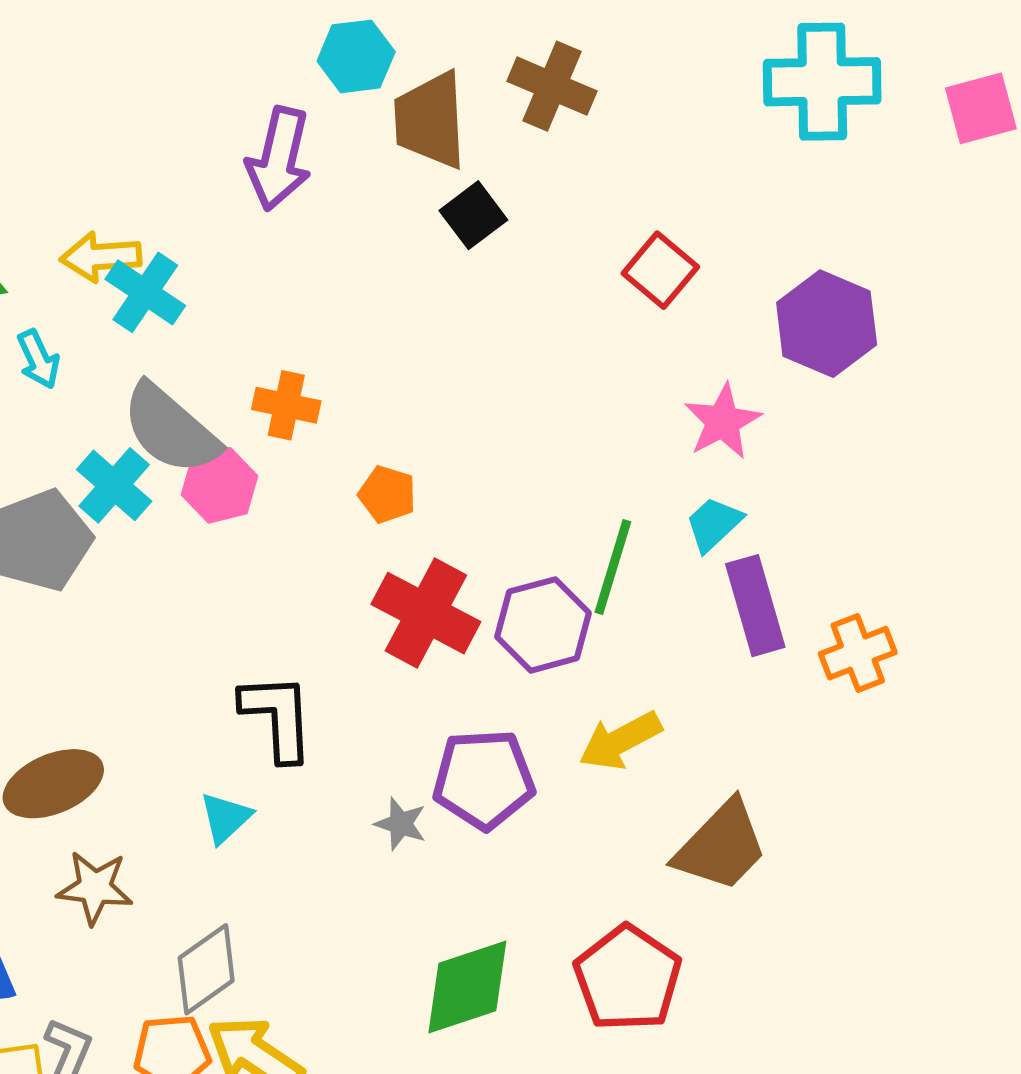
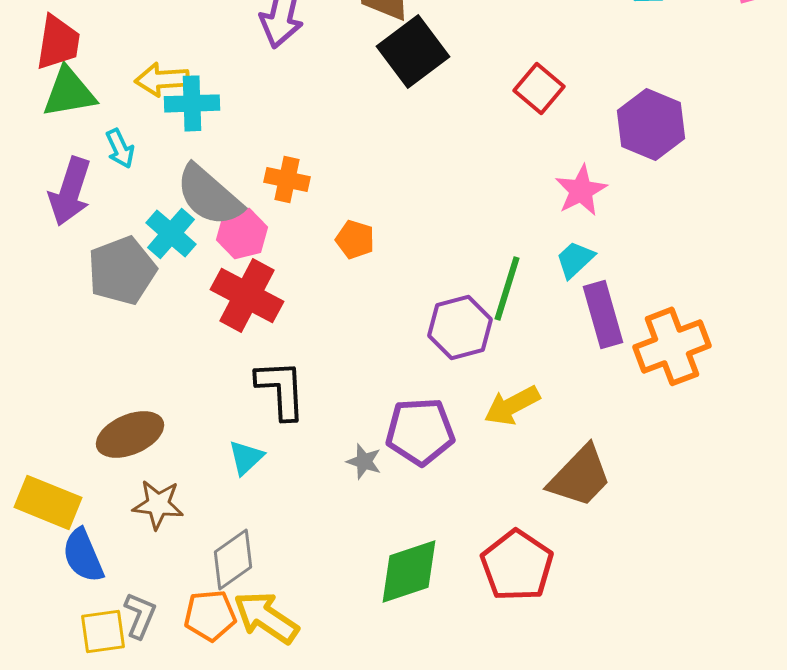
black square: (473, 215) -> (413, 51), size x1.6
cyan cross: (145, 292) -> (192, 103), turned -36
red cross: (426, 613) -> (247, 295), moved
orange cross: (858, 653) -> (672, 346), size x1.5

